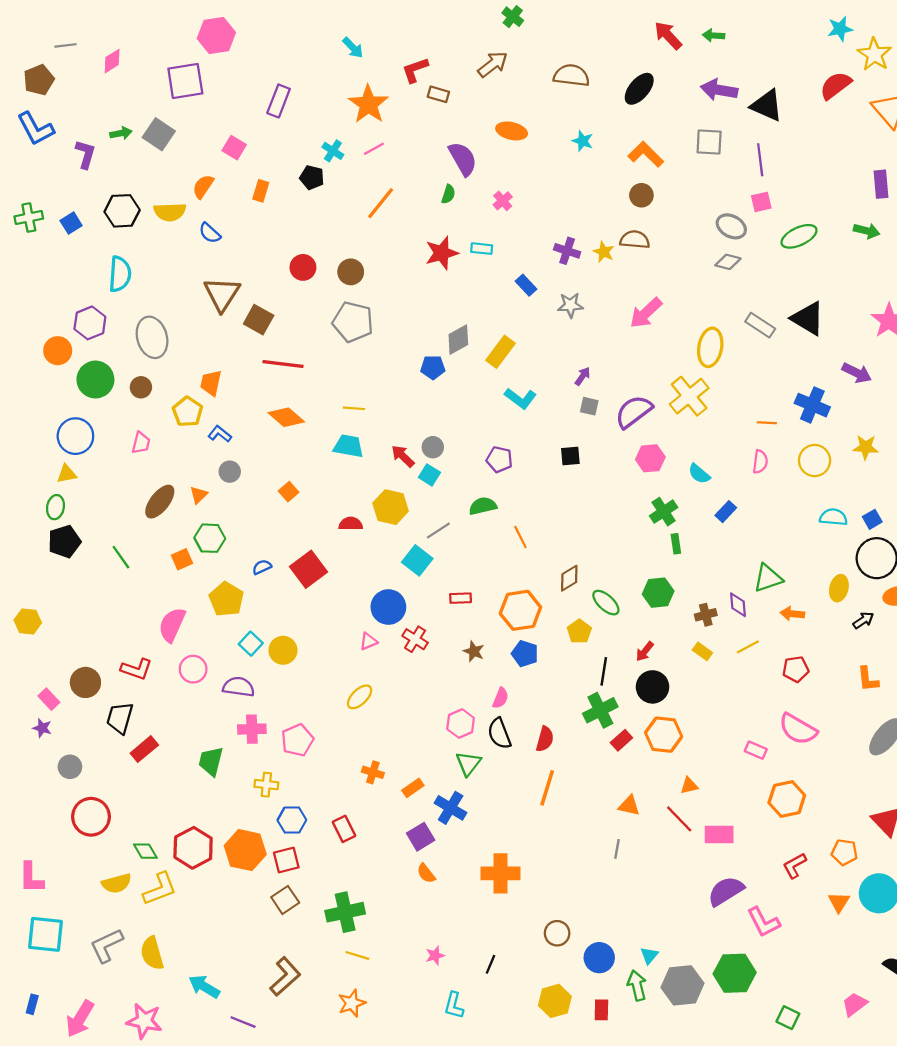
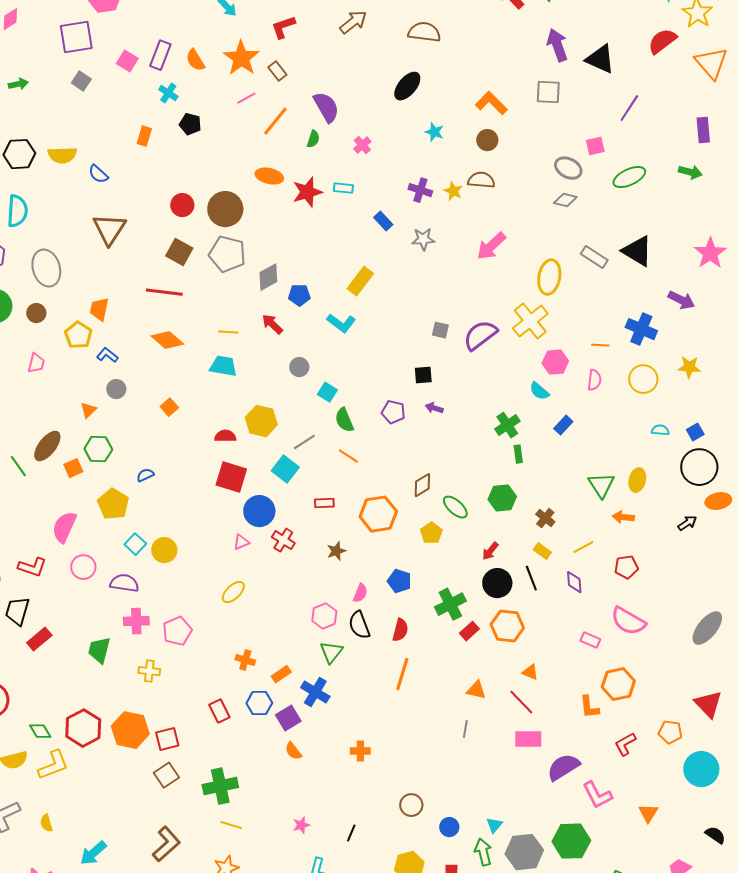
black ellipse: (639, 89) -> (407, 86), moved
purple arrow: (719, 90) -> (557, 45), turned 60
brown rectangle: (438, 94) -> (277, 71), moved, turned 36
orange ellipse: (512, 131) -> (269, 176), moved
gray square: (159, 134) -> (81, 81), moved, size x0.7
cyan star: (583, 141) -> (434, 132), moved
pink square: (234, 148) -> (127, 61), moved
cyan cross: (333, 151) -> (168, 93), moved
purple line: (760, 160) -> (629, 108), moved, turned 40
orange semicircle: (203, 186) -> (195, 60), moved, turned -65
orange line: (381, 203) -> (275, 121), moved
brown circle: (351, 272) -> (225, 209), size x1.5
brown square: (259, 320) -> (179, 252), moved
gray diamond: (458, 340) -> (268, 277), moved
purple arrow: (583, 376) -> (434, 408), moved, turned -108
cyan L-shape: (520, 398) -> (341, 323), moved
red arrow: (403, 456) -> (272, 324), moved
pink hexagon: (650, 458) -> (555, 362), moved
purple pentagon: (499, 459) -> (393, 412), moved
cyan square: (429, 475) -> (327, 392), moved
brown ellipse: (160, 502) -> (47, 446), moved
green semicircle: (483, 506) -> (344, 420), turned -100
cyan semicircle: (833, 517) -> (660, 430), size x0.7
orange line: (520, 537) -> (348, 456), moved, turned -30
red square: (309, 569) -> (231, 477), moved, turned -36
green triangle: (768, 578) -> (601, 485), turned -44
yellow ellipse: (839, 588) -> (637, 480), moved
purple diamond: (738, 605) -> (574, 582), moved
brown cross: (706, 615) -> (545, 518), turned -36
brown star: (474, 651) -> (336, 551), turned 30
blue pentagon: (525, 654) -> (399, 581), moved
black line: (604, 671) -> (531, 578), moved, turned -30
orange L-shape: (868, 679) -> (589, 707), moved
orange triangle: (689, 786) -> (530, 672), turned 36
blue hexagon: (292, 820) -> (259, 703), moved
pink rectangle: (719, 834) -> (528, 739), moved
orange cross: (500, 873) -> (360, 751), size x0.6
orange triangle: (839, 902) -> (648, 813), moved
yellow semicircle: (152, 953) -> (46, 823), size x0.6
blue circle: (599, 958) -> (449, 827), size x0.7
cyan arrow: (204, 987) -> (93, 853), turned -72

